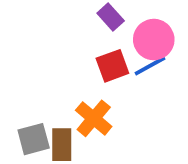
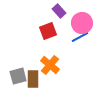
red square: (112, 66) -> (48, 31), moved

